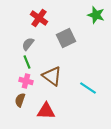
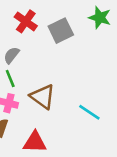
gray square: (66, 38) -> (61, 31), moved

